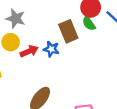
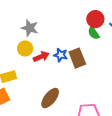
brown rectangle: (68, 31) -> (77, 58), moved

